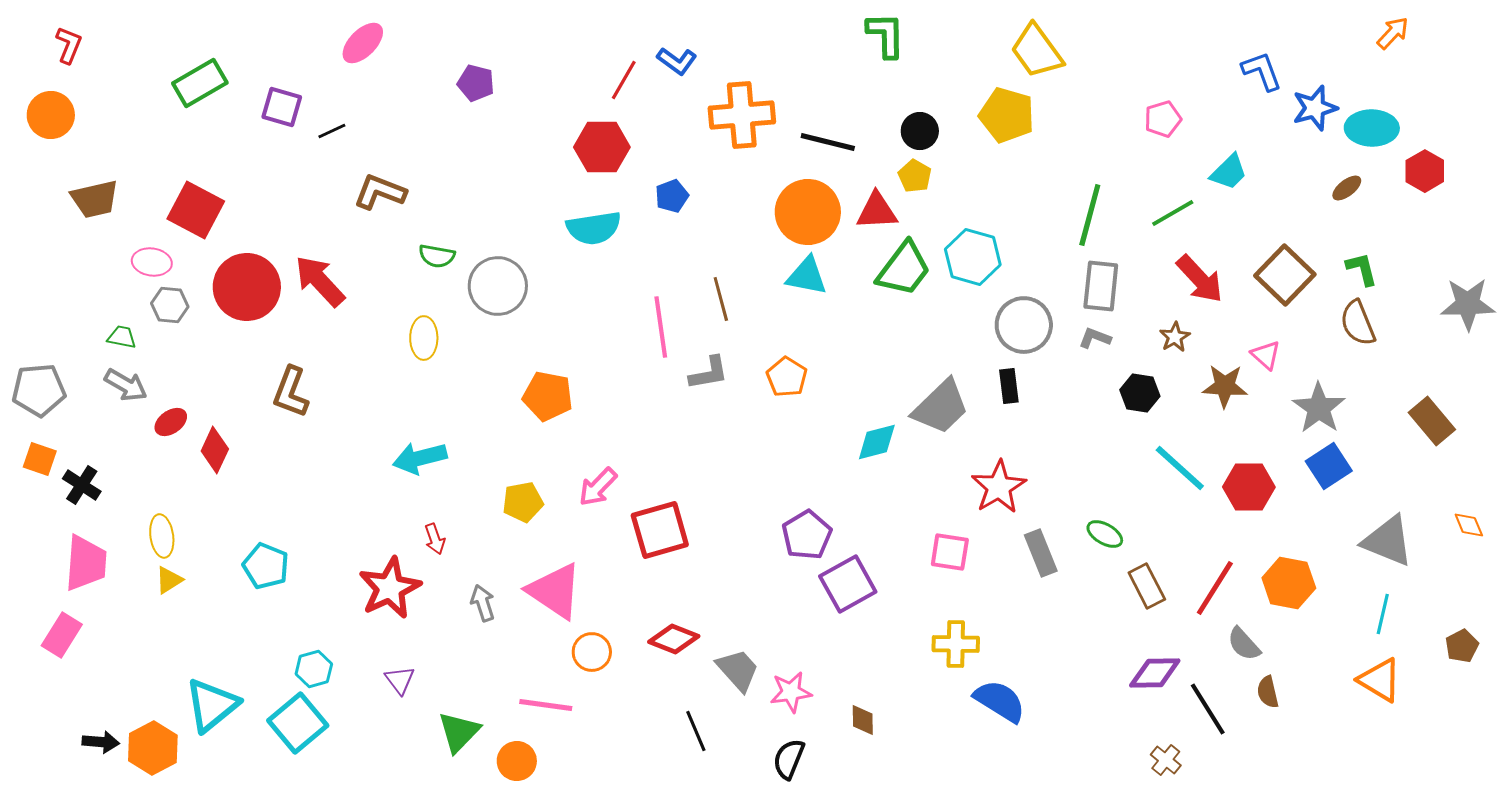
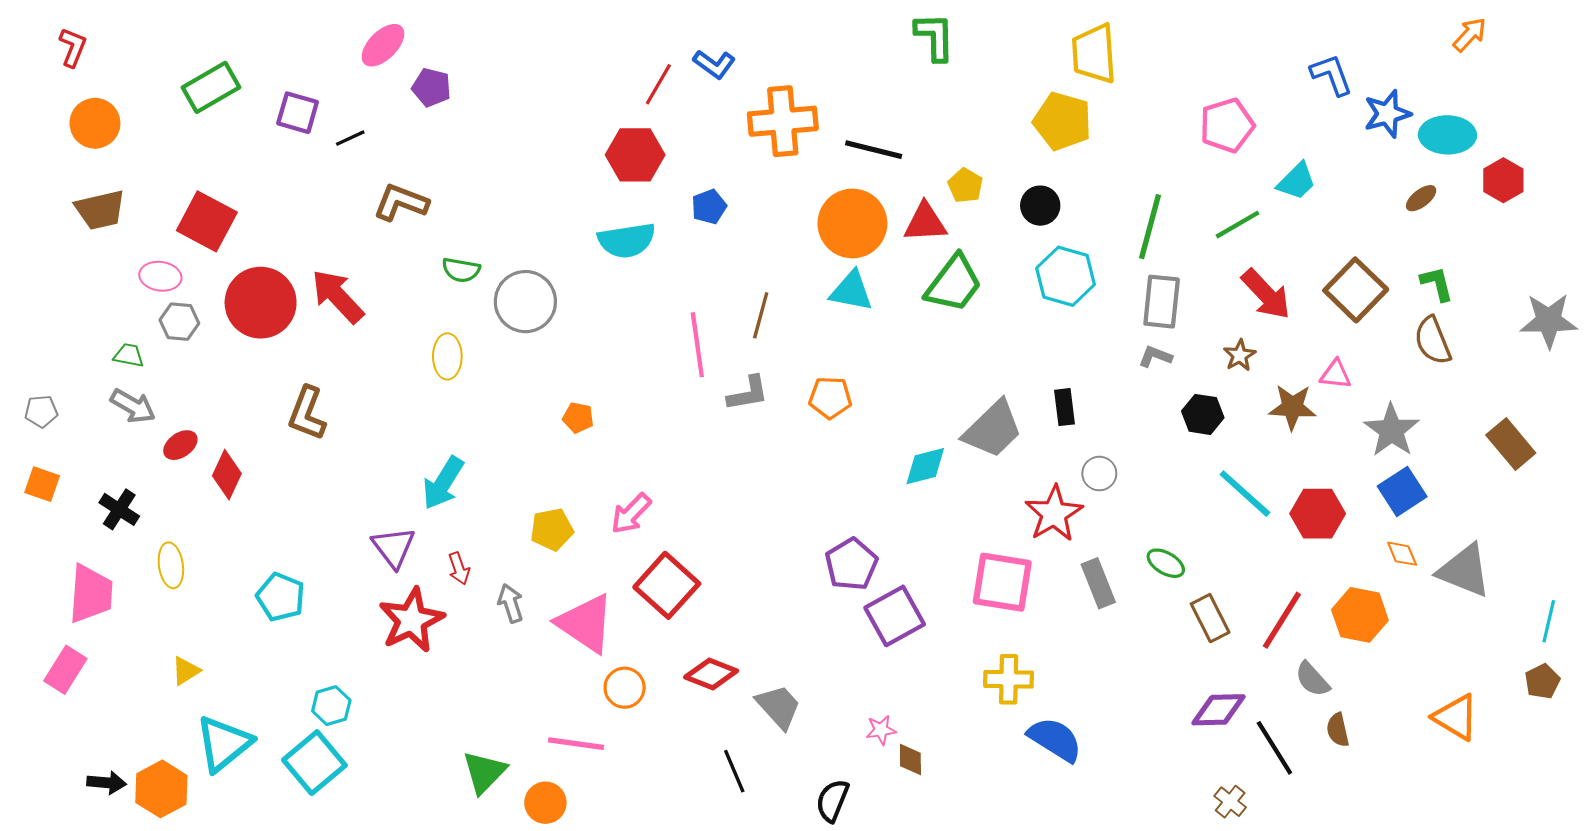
yellow trapezoid: (1037, 51) -> (1094, 54), turned 32
purple pentagon: (476, 83) -> (431, 87), moved
orange circle: (51, 115) -> (95, 123), moved
pink pentagon: (1163, 119) -> (1227, 125), size x1.4
black circle: (920, 131) -> (1040, 206), moved
cyan hexagon: (973, 257) -> (1066, 276), moved
brown line: (721, 299) -> (761, 315), turned 30
gray circle: (1024, 325) -> (1099, 474), moved, size x0.6
pink triangle: (1266, 355) -> (1336, 374), turned -36
orange pentagon: (787, 377) -> (830, 398), turned -30
gray pentagon: (39, 390) -> (41, 411), size x0.6
orange pentagon: (548, 396) -> (578, 418), size x0.6
cyan arrow: (420, 458) -> (443, 483), turned -44
black cross: (82, 485) -> (119, 509), moved
orange diamond: (1469, 525) -> (1402, 554), moved
red square: (660, 530) -> (667, 585), moved, turned -32
pink square: (950, 552) -> (1002, 582), size x1.5
yellow triangle: (169, 580) -> (186, 671), moved
gray arrow: (483, 603) -> (511, 603), moved
cyan line: (1383, 614) -> (1549, 621), moved
purple triangle: (400, 680) -> (394, 547), moved, size x1.4
pink star: (791, 692) -> (881, 730), moved, size x0.7

